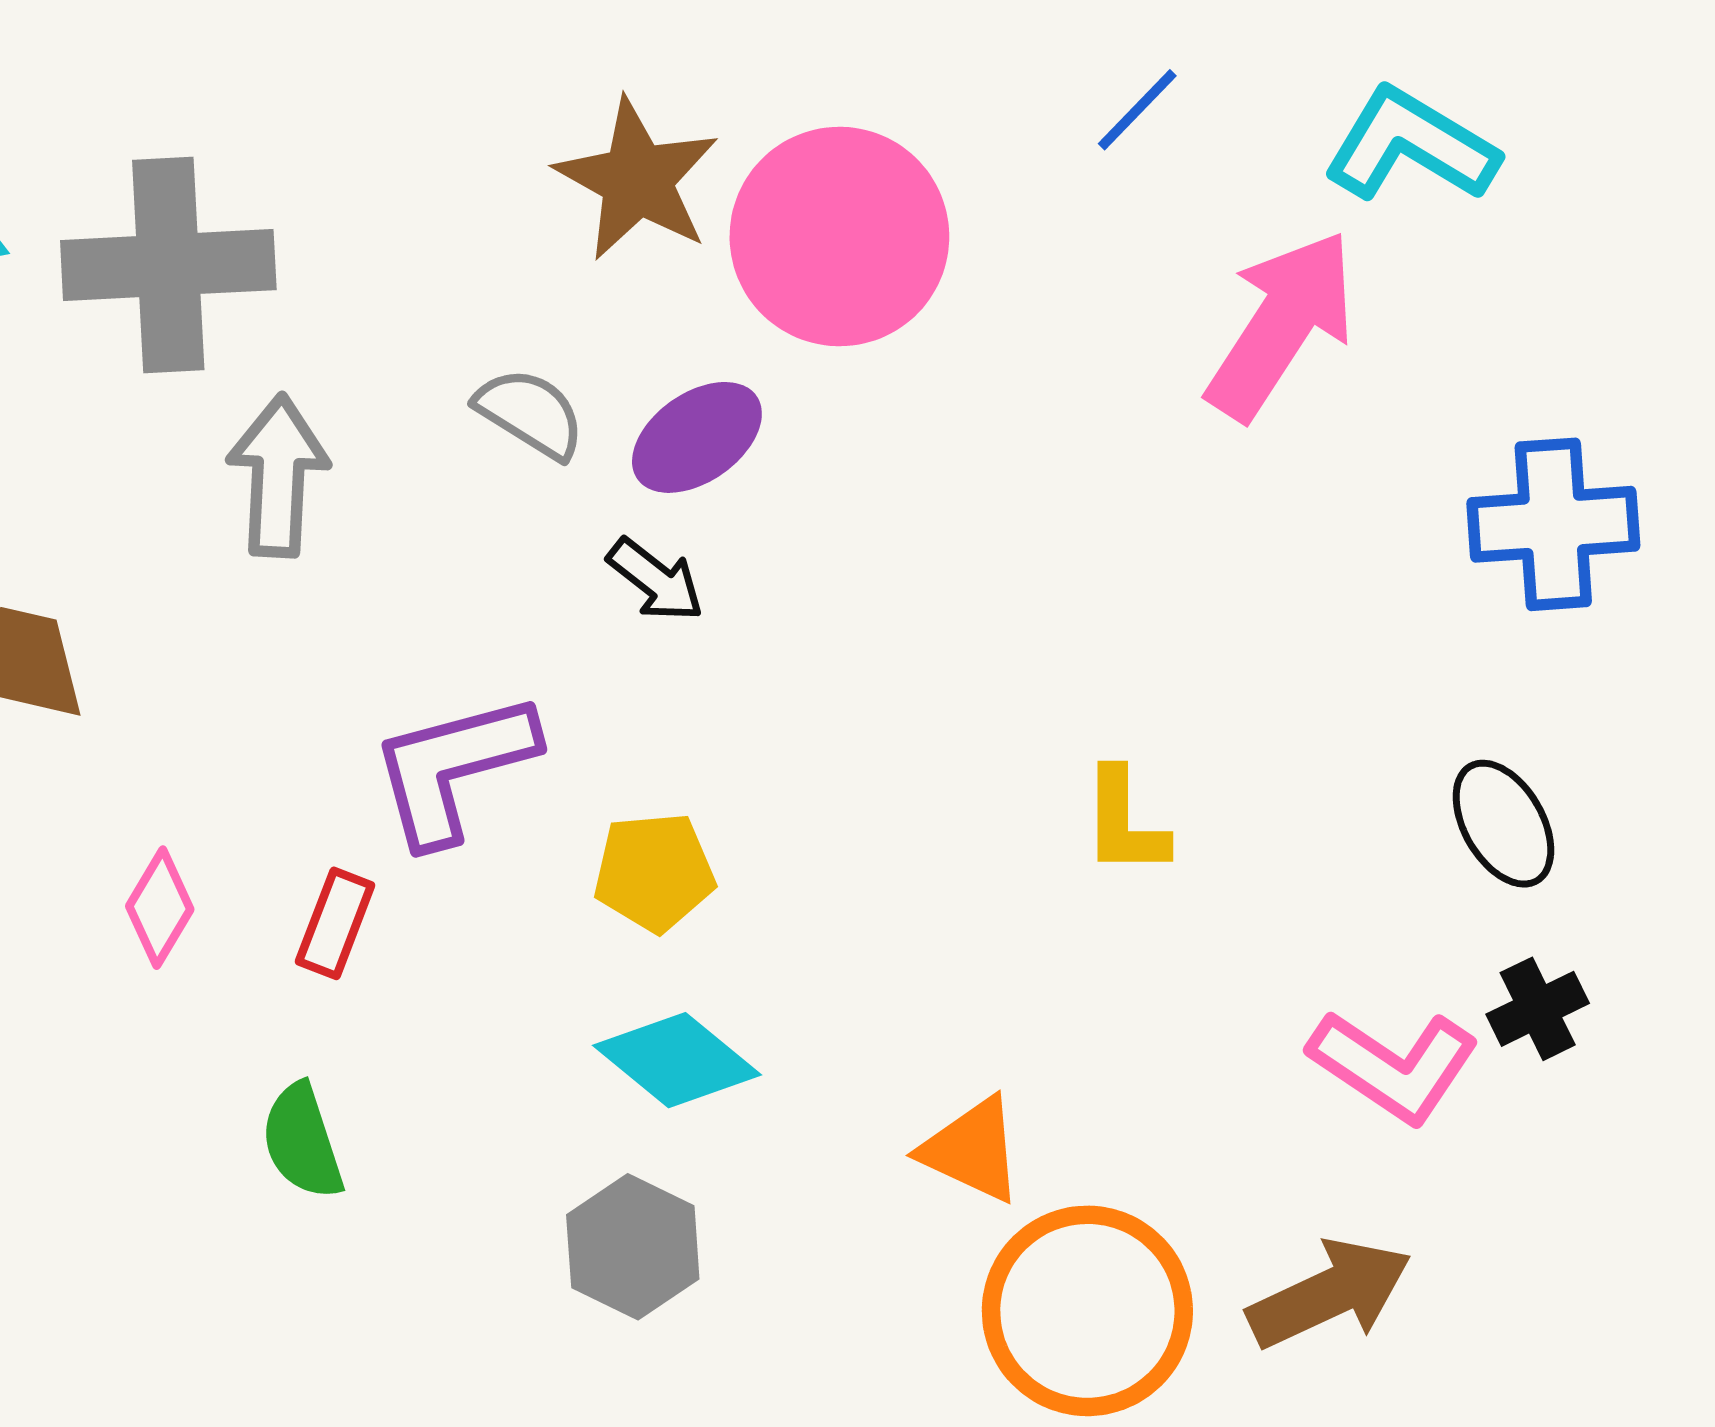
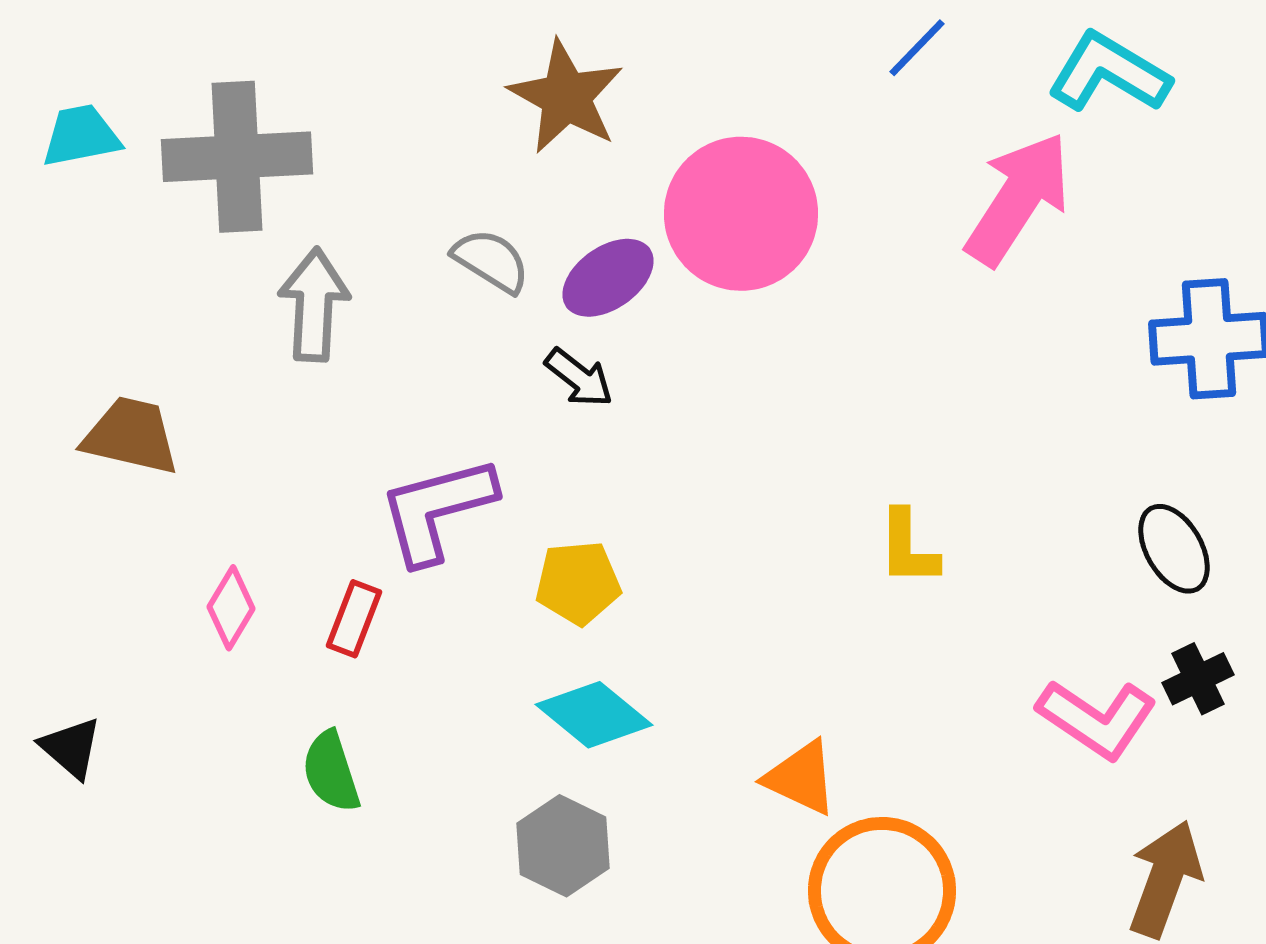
pink circle: (839, 237) -> (741, 214), moved
brown arrow: (1330, 1294) -> (1165, 879), moved, turned -45

